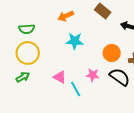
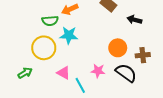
green semicircle: (27, 29) -> (50, 21), moved
cyan star: (75, 41) -> (69, 35), moved
yellow circle: (28, 53) -> (44, 48), moved

